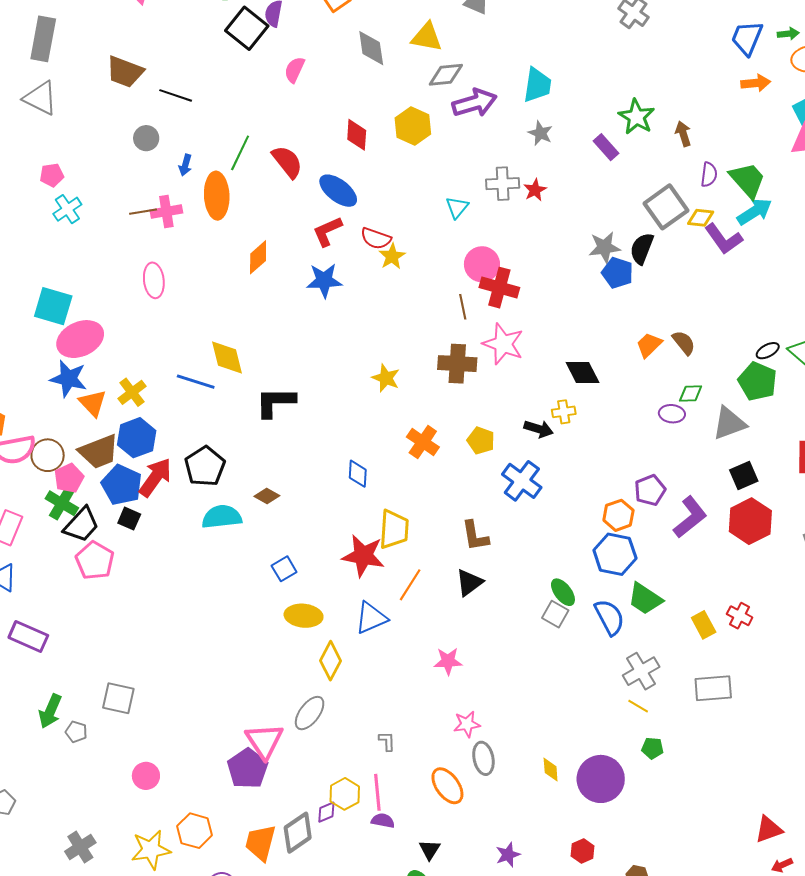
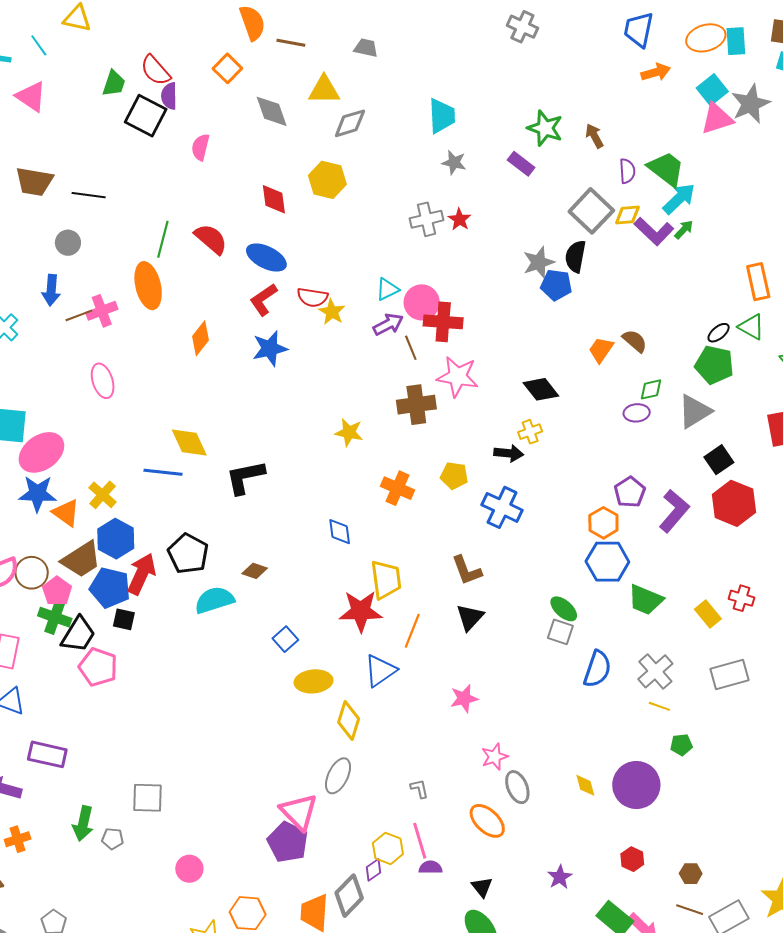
green arrow: (788, 34) -> (684, 230), moved, turned -30
purple arrow: (475, 103) -> (388, 324), moved, size x0.7
blue arrow: (185, 165) -> (51, 290), moved, size x1.4
cyan triangle: (457, 207) -> (387, 289), moved, turned 35
blue semicircle: (609, 617) -> (597, 669), moved, turned 57

